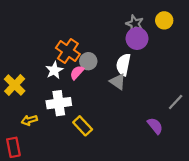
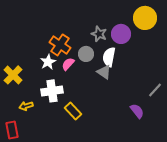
yellow circle: (164, 20) -> (145, 18), size x1.5
gray star: (135, 24) -> (99, 34), moved
gray circle: (88, 61) -> (86, 54), moved

